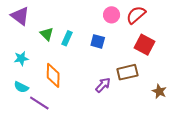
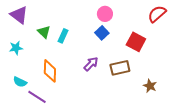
red semicircle: (136, 15) -> (157, 14), moved
blue square: (98, 41) -> (102, 33), moved, turned 32
cyan star: (21, 58) -> (16, 48), moved
purple arrow: (103, 85) -> (91, 64), moved

